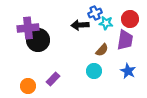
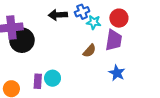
black arrow: (80, 25) -> (58, 15), moved
cyan circle: (94, 71) -> (53, 78), moved
purple rectangle: (53, 79) -> (38, 81), turned -40

